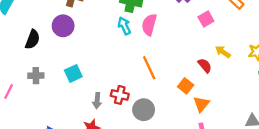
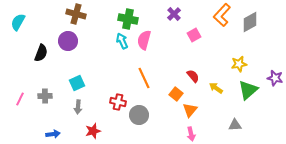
yellow arrow: (223, 52) -> (216, 88), moved
gray cross: (36, 76) -> (45, 96), moved
gray arrow: (97, 101) -> (78, 107), moved

